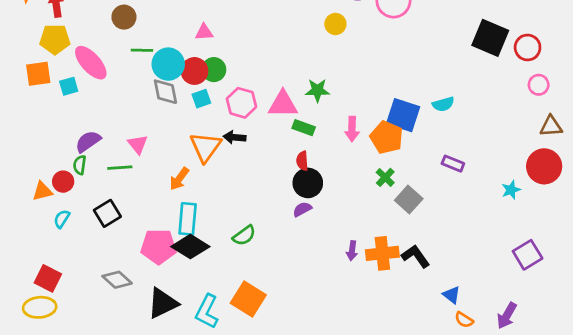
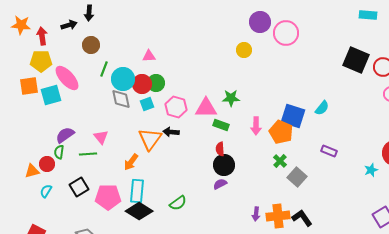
green line: (142, 50) -> (104, 69), turned -70
cyan square: (69, 86) -> (51, 95), size x1.5
cyan semicircle: (443, 104) -> (322, 108), turned -35
pink pentagon: (159, 247) -> (108, 197), moved

